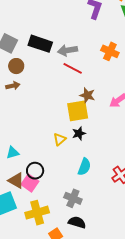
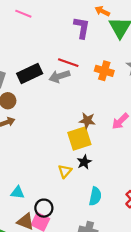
black rectangle: (40, 44) -> (30, 74), turned -35
red line: (73, 68) -> (68, 63), moved
cyan triangle: (13, 153) -> (18, 193), turned 32

